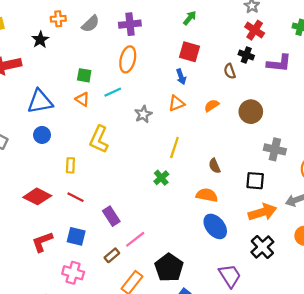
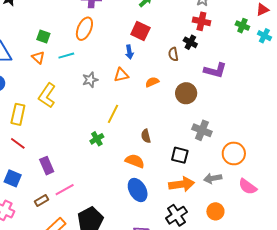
red cross: (255, 30) -> (201, 21), turned -30
purple L-shape: (279, 63) -> (215, 70), moved
yellow rectangle: (70, 165) -> (18, 114), size x1.5

